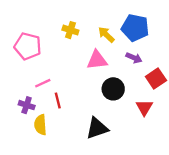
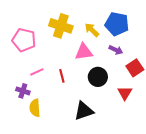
yellow cross: (70, 30) -> (61, 26), size x1.6
red line: (58, 100) -> (62, 76), moved

